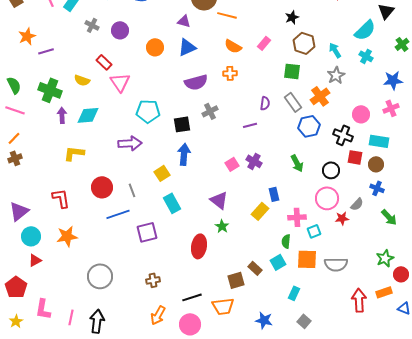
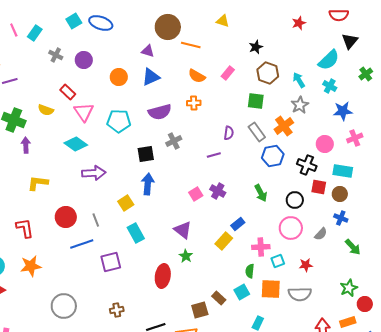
blue star: (393, 80) -> (343, 111), moved
cyan pentagon: (148, 111) -> (119, 121), moved
cyan diamond: (88, 115) -> (76, 144), moved, turned 40
blue rectangle: (274, 194) -> (238, 224), turned 64
red star: (342, 218) -> (306, 265), moved

